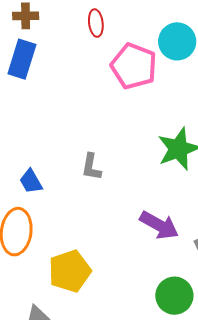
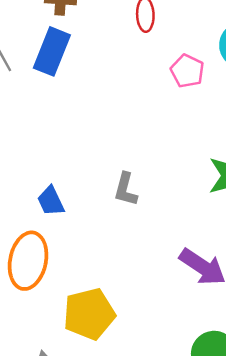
pink pentagon: (134, 66) -> (187, 71), size x0.6

